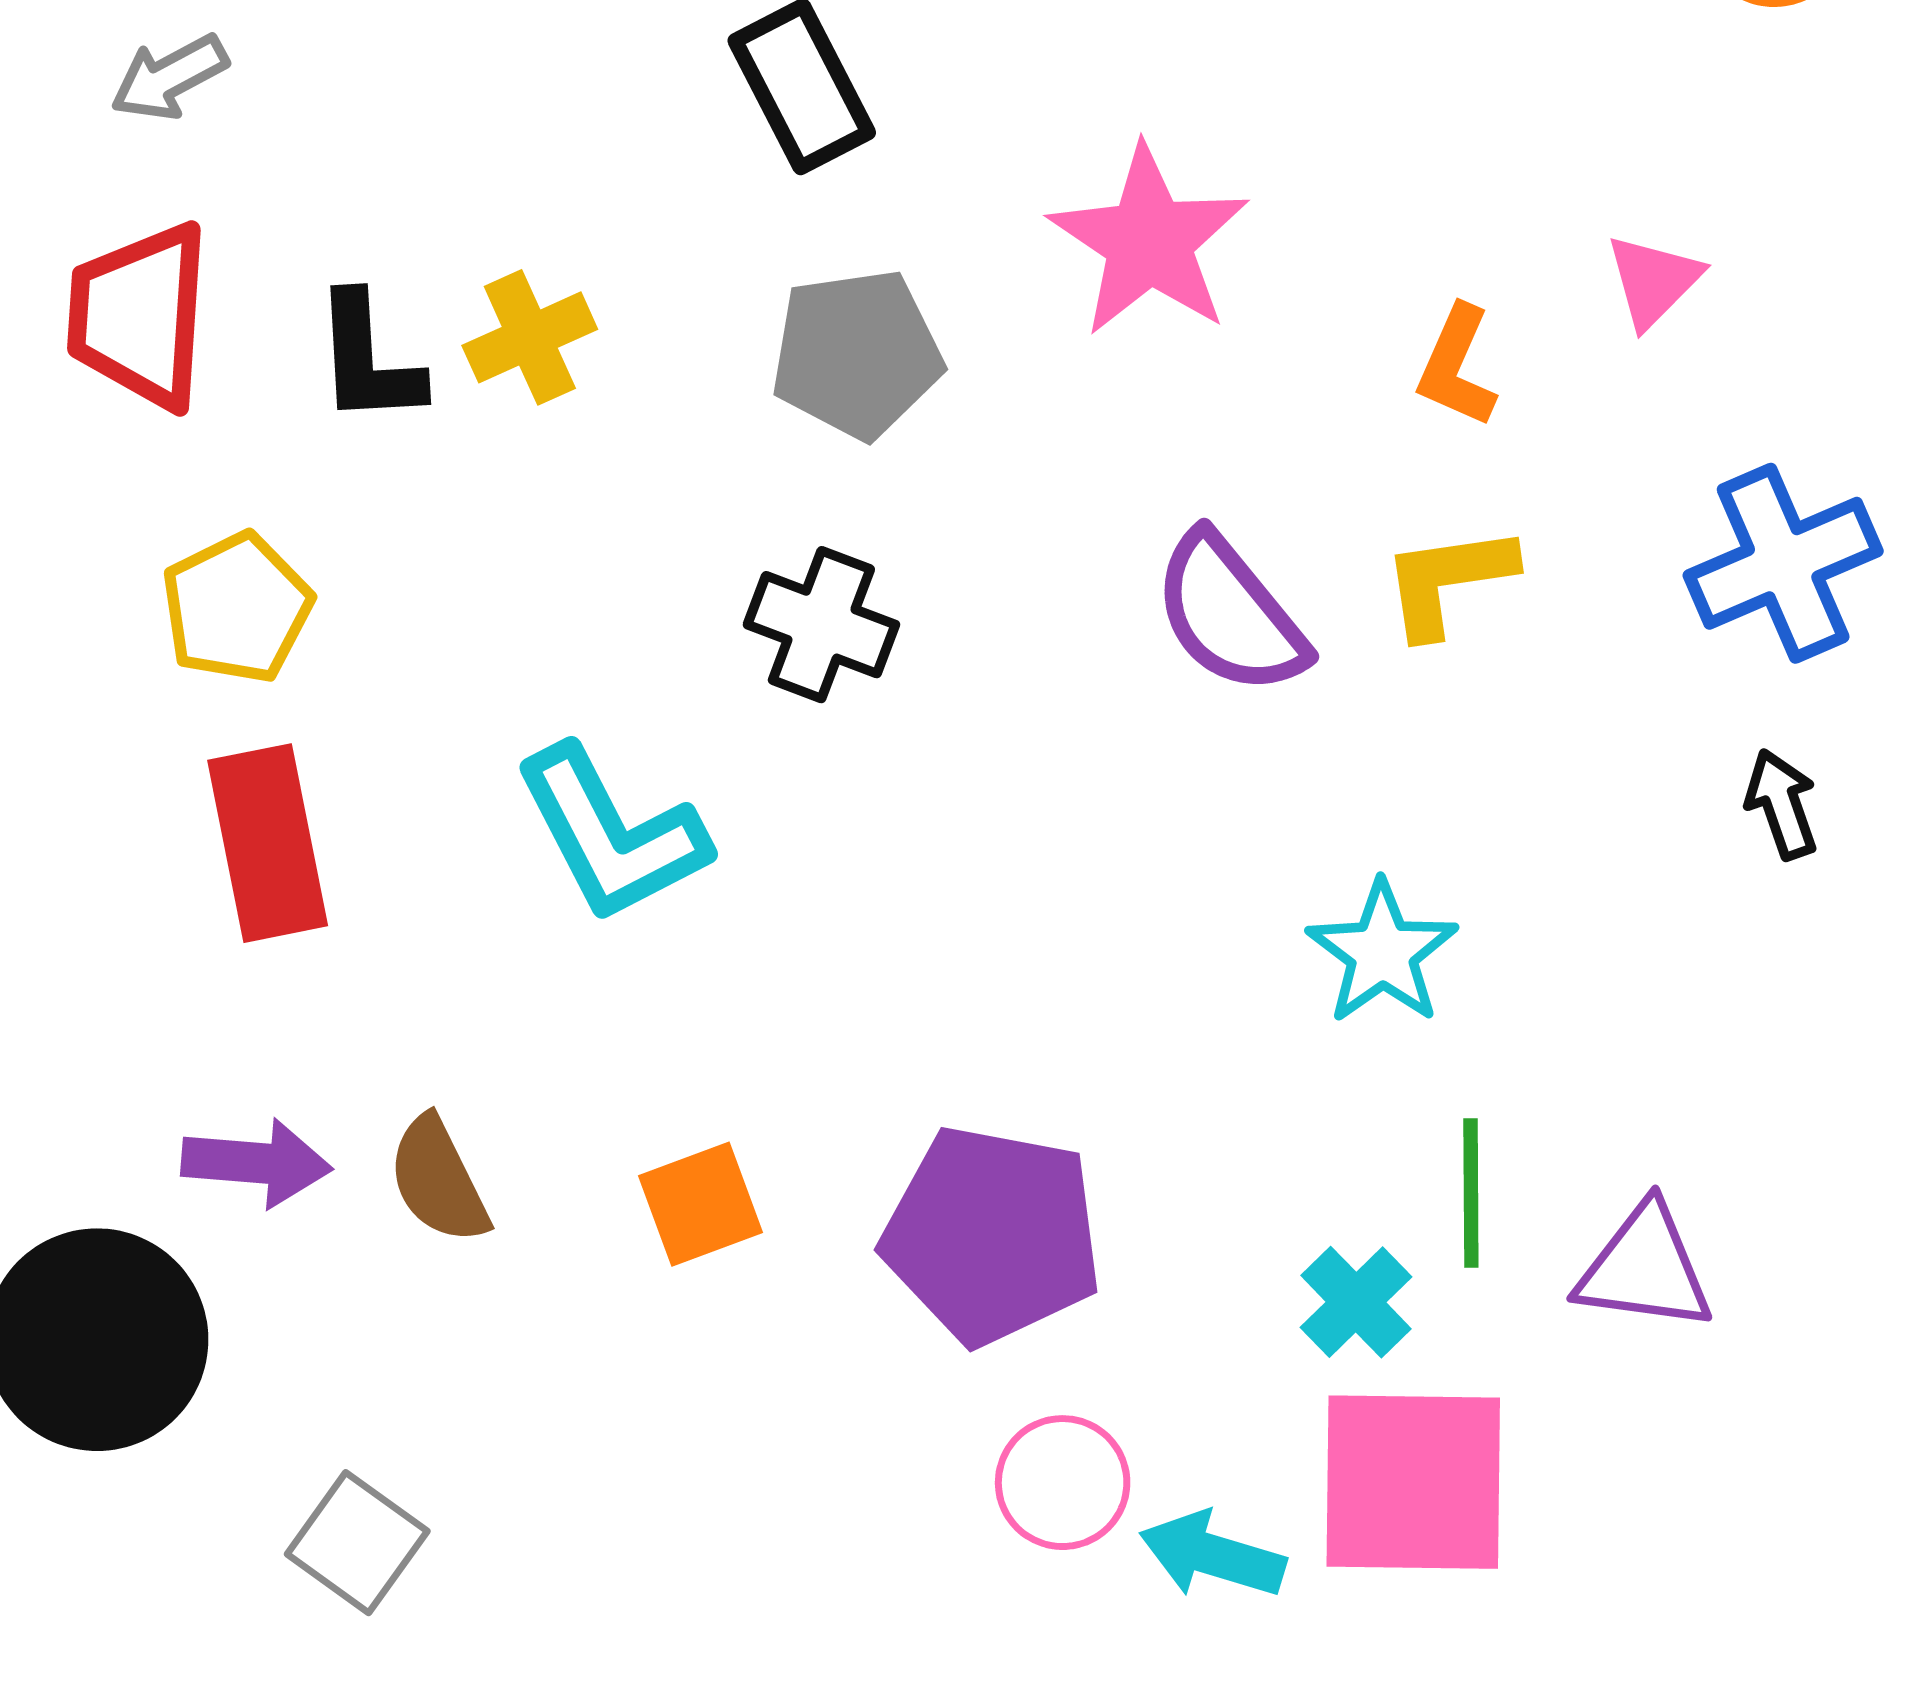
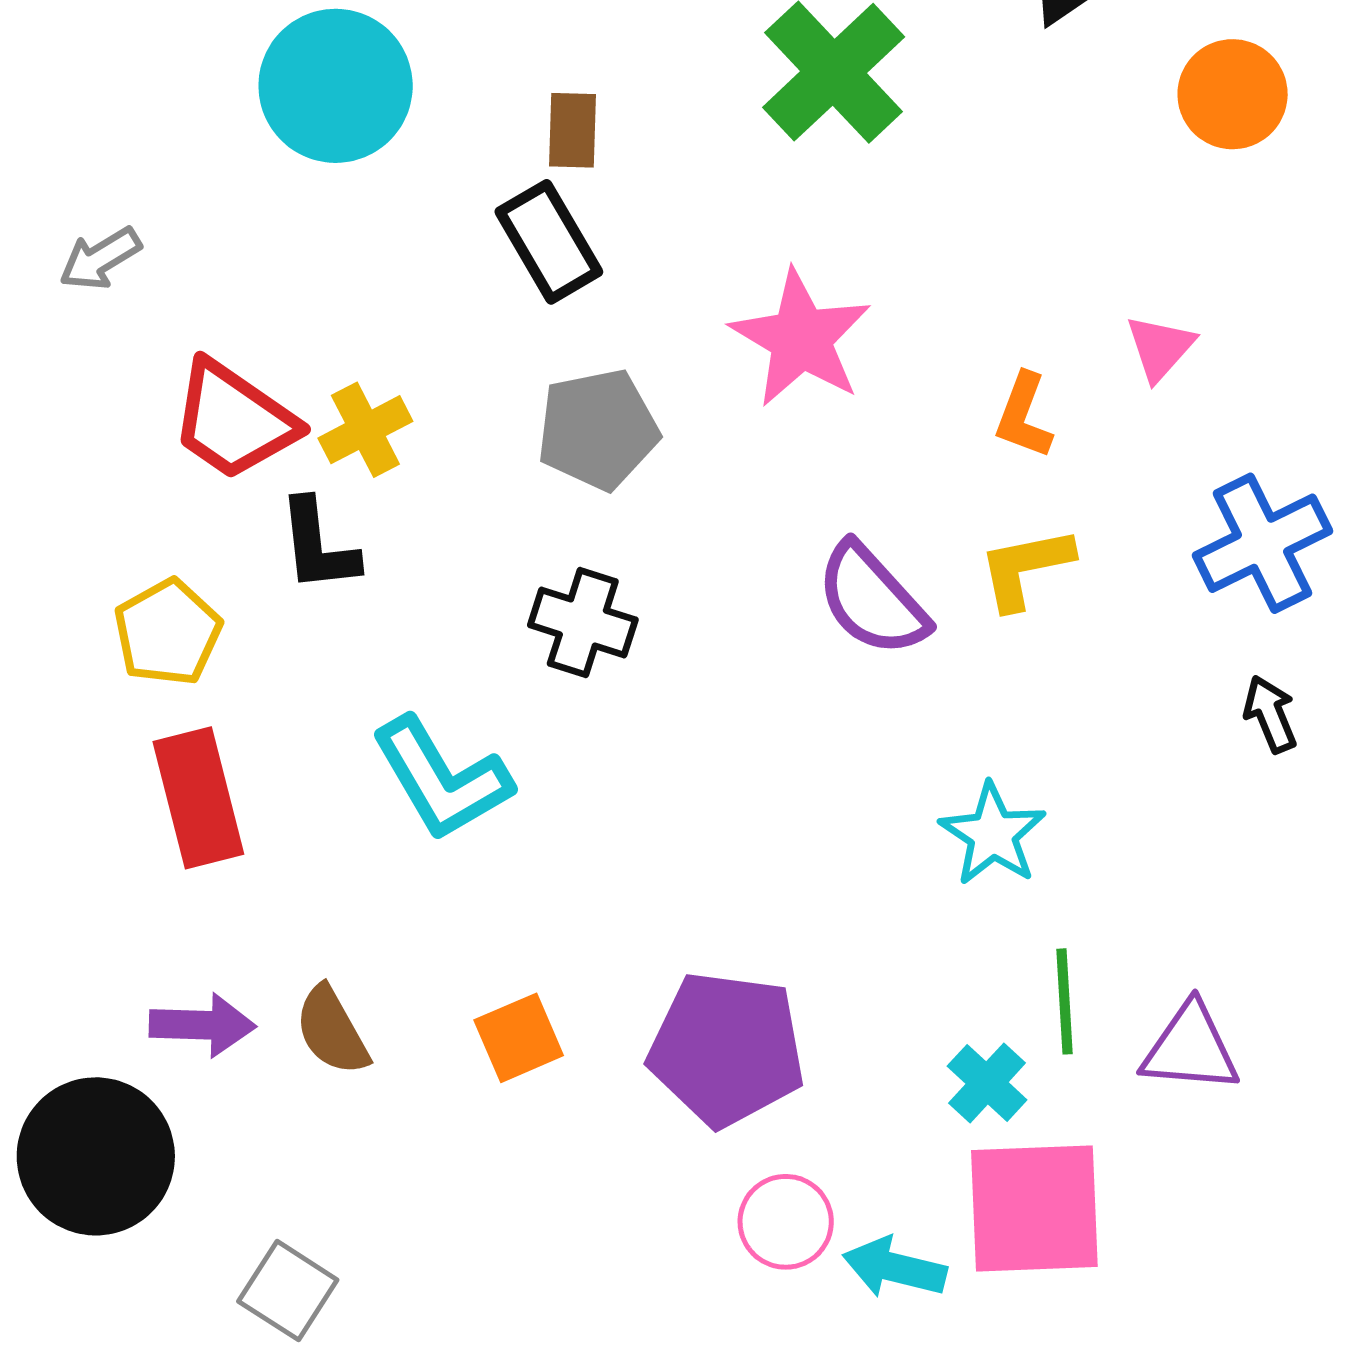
red trapezoid: (139, 315) -> (234, 420), moved, turned -56
black L-shape: (368, 359) -> (318, 546), moved

